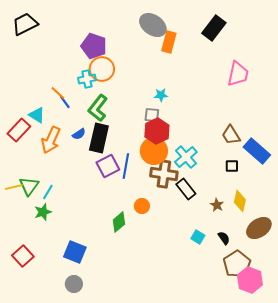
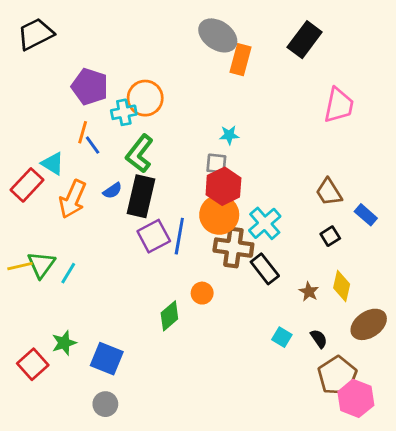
purple pentagon: (94, 46) -> (90, 87), moved
orange line: (58, 93) -> (83, 132), turned 63
blue rectangle: (257, 151) -> (366, 215), size x0.6
black square: (232, 166) -> (330, 236), turned -32
green star: (43, 212) -> (64, 343), moved

